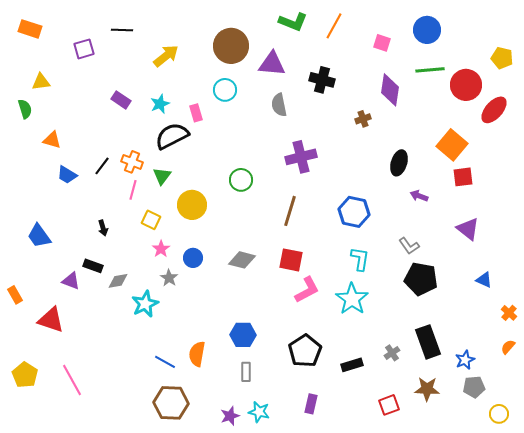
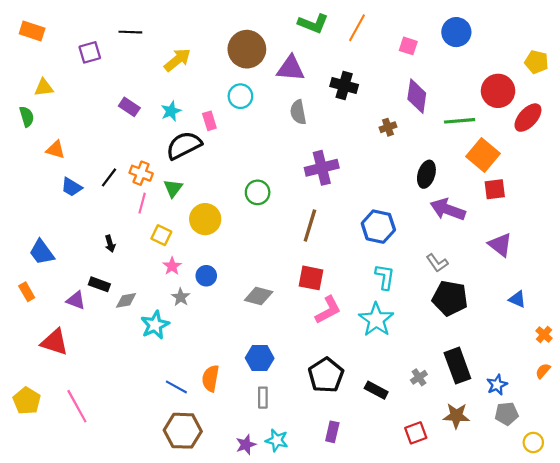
green line: (430, 70) -> (460, 121), moved
purple arrow: (419, 196) -> (448, 209), size x1.8
gray diamond: (242, 260) -> (259, 296), moved
orange rectangle: (15, 295) -> (27, 292), moved
black rectangle: (352, 365) -> (376, 390), turned 45

